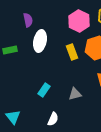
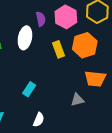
purple semicircle: (28, 20) -> (41, 19), moved
gray triangle: (75, 94) -> (77, 100), moved

